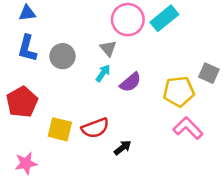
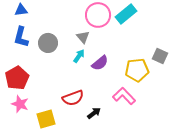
pink L-shape: (188, 128) -> (124, 96), moved
yellow square: (60, 129) -> (46, 119), moved, turned -30
pink star: (26, 163) -> (20, 104), moved, turned 30

